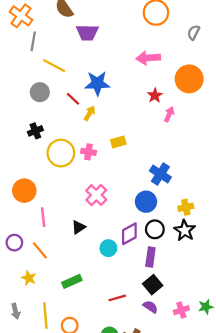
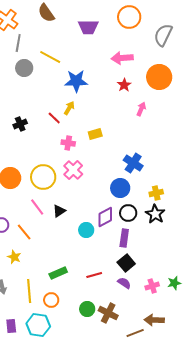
purple trapezoid: (87, 32) -> (88, 27), moved
gray semicircle: (194, 32) -> (163, 35), size x1.6
yellow line: (54, 66) -> (50, 57), moved
gray circle: (40, 92) -> (24, 68), moved
red star: (155, 96) -> (124, 85), moved
red line: (73, 99) -> (54, 118), moved
yellow circle: (61, 153) -> (43, 177), moved
pink cross: (96, 195) -> (73, 170), moved
pink line: (43, 217) -> (37, 207), moved, turned -30
green rectangle: (72, 281) -> (58, 273), moved

